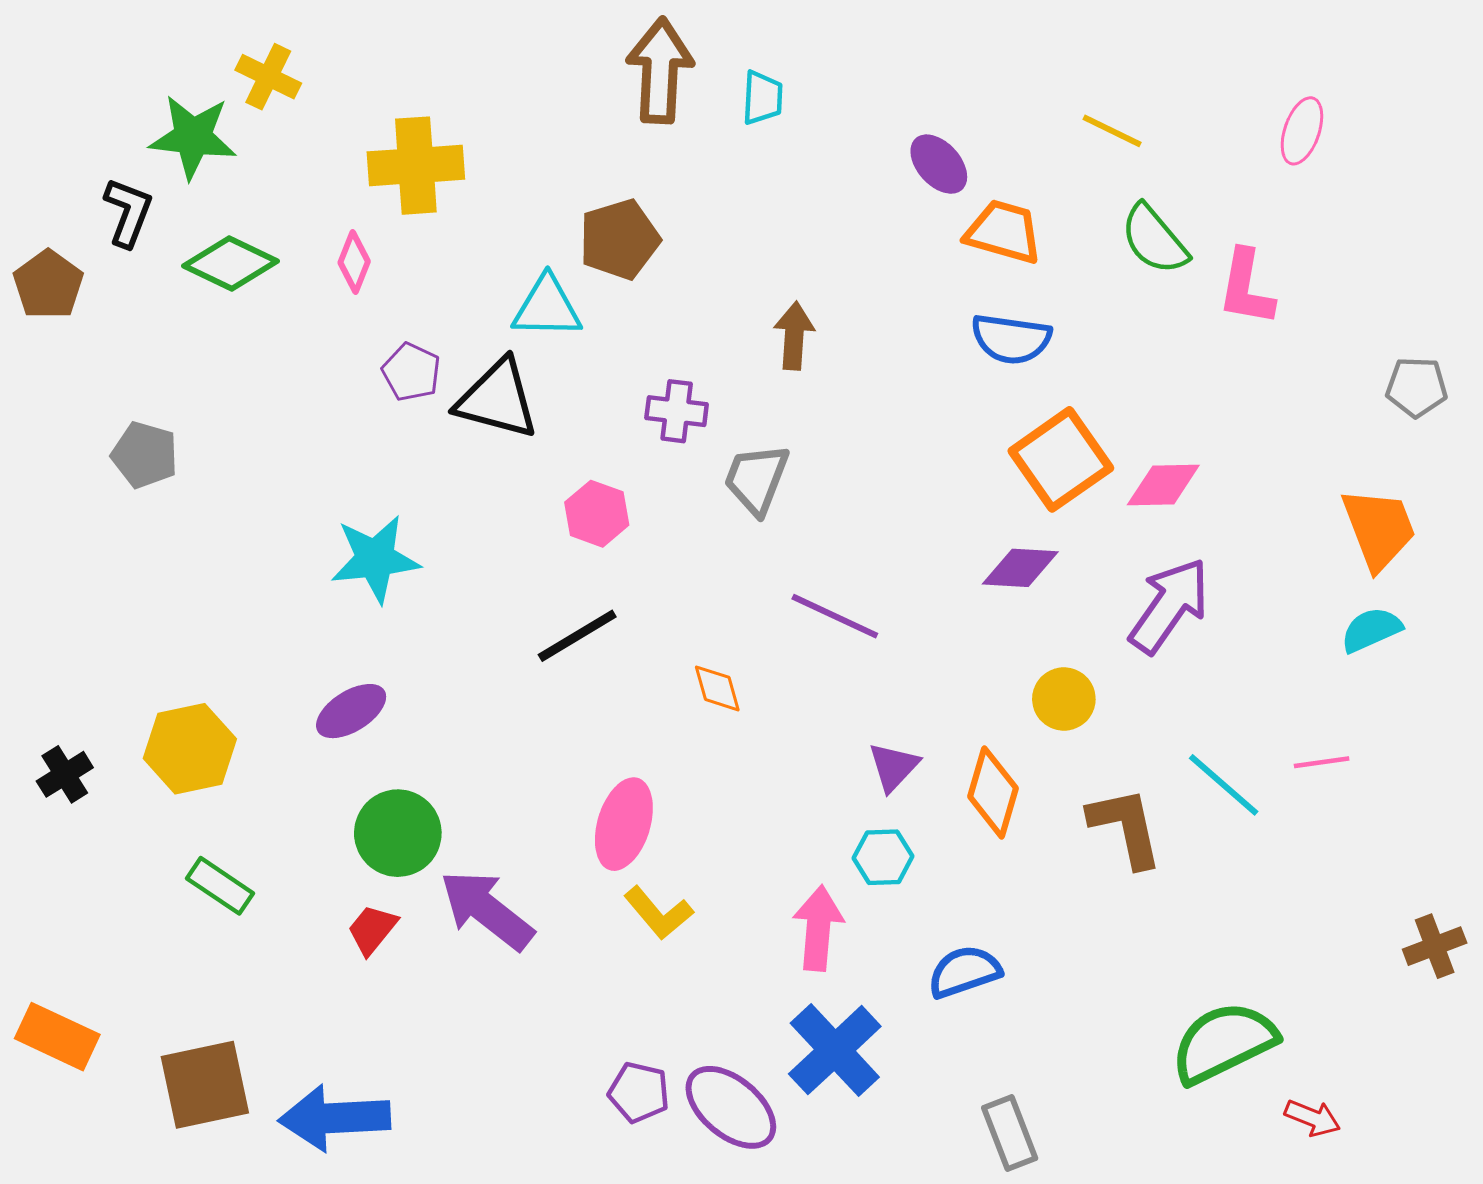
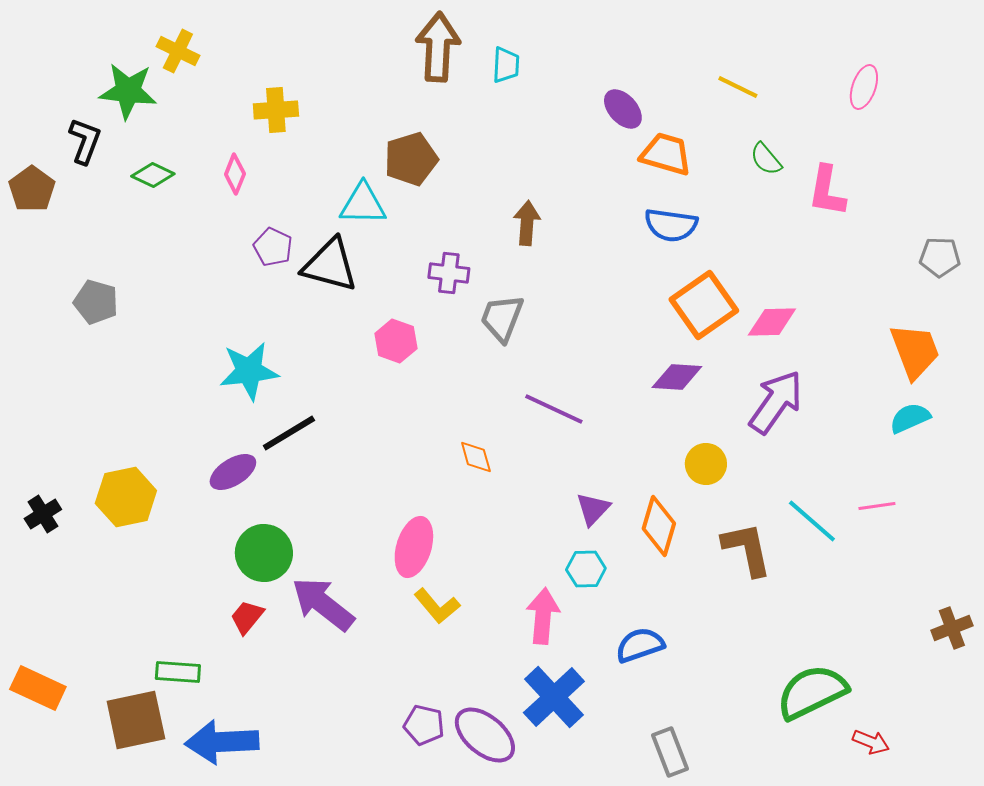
yellow cross: (416, 166) -> (276, 110), size x0.7
green semicircle: (1154, 239) -> (766, 159), size x0.7
green diamond: (231, 263) -> (153, 175), size x0.7
black line: (577, 636) -> (289, 433), moved
green rectangle: (220, 886) -> (178, 672), moved, turned -30

